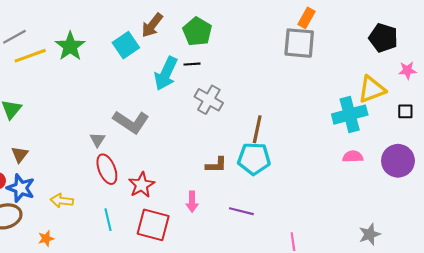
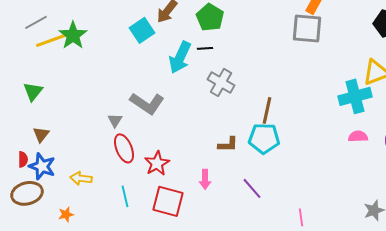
green star: (70, 46) -> (73, 35), moved
purple line: (241, 211) -> (252, 188), turned 35

